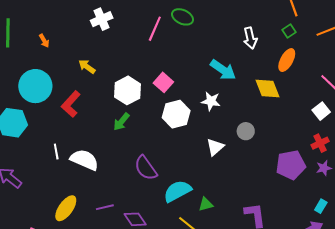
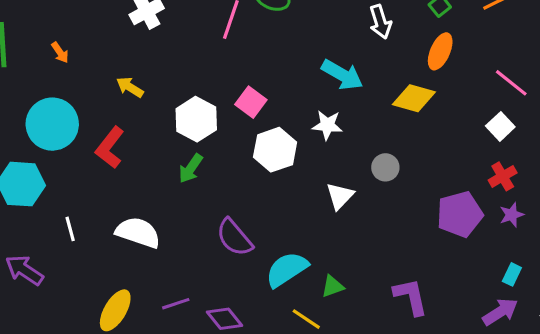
yellow diamond: (268, 89) -> (414, 98), turned -48
white line: (56, 151) -> (70, 229), moved

